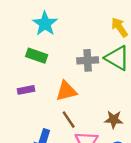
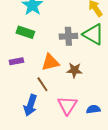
brown line: (69, 120) -> (42, 84), moved
brown star: (114, 120) -> (74, 70), moved

